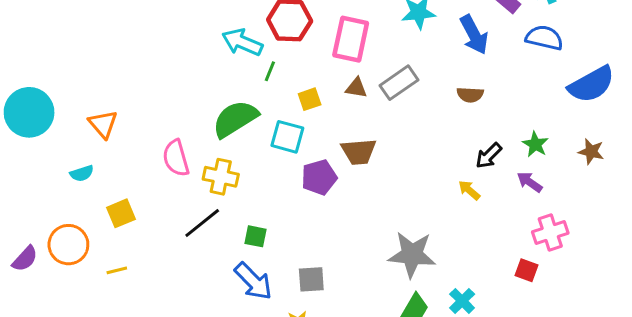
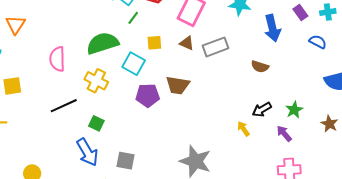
blue semicircle: (544, 38) -> (318, 42), size x0.7
yellow cross: (221, 177) -> (96, 81), moved

